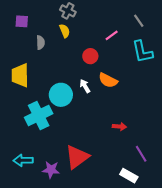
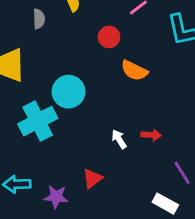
white arrow: (85, 86) -> (119, 139), moved
red triangle: (77, 157) -> (92, 178), size x0.6

